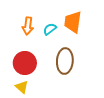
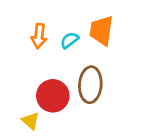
red circle: (25, 63) -> (53, 96), moved

